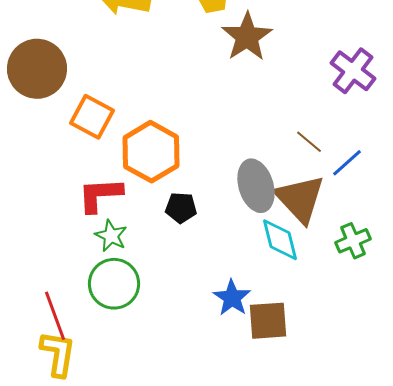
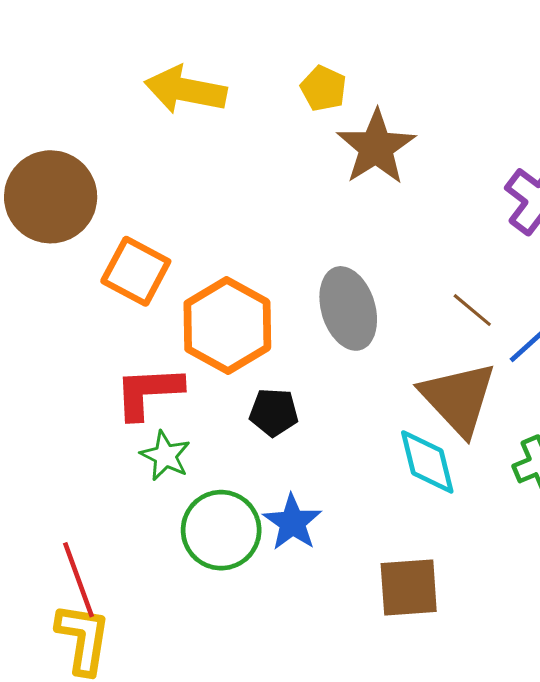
gray ellipse: (256, 186) -> (348, 308), moved
green circle: (114, 284) -> (221, 530), moved
blue star: (232, 298) -> (292, 522), moved

